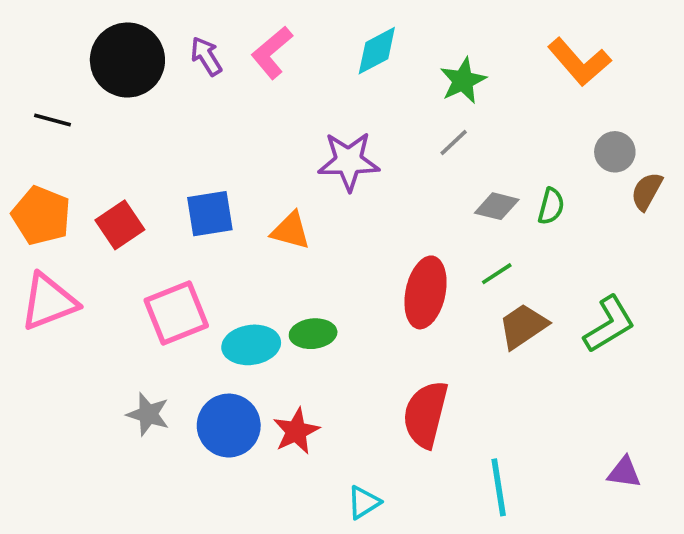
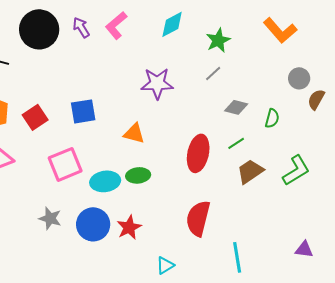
green semicircle: (551, 206) -> (272, 118), moved
orange triangle: (291, 231) -> (134, 133), moved

